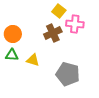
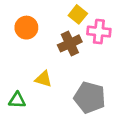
orange circle: (13, 34) -> (26, 28), moved
green triangle: (12, 55) -> (17, 100), moved

